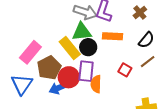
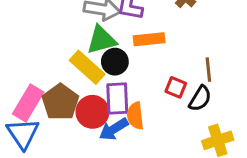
black semicircle: (146, 40) -> (200, 99), moved
pink rectangle: (30, 52) -> (28, 103), moved
brown line: (148, 62) -> (208, 70), turned -49
blue arrow: (59, 88) -> (114, 129), moved

